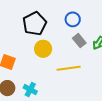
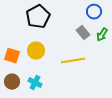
blue circle: (73, 19) -> (94, 12), moved
yellow circle: (43, 49) -> (36, 51), moved

